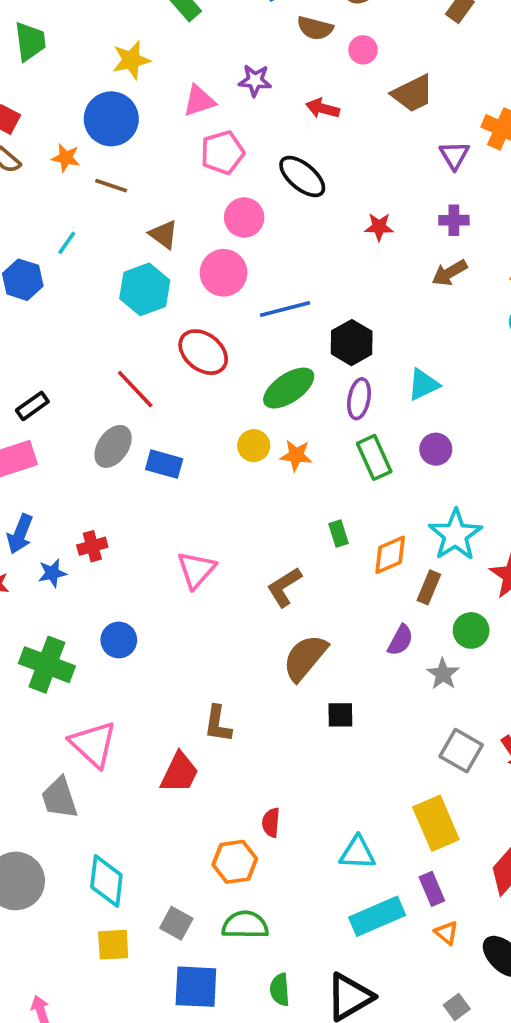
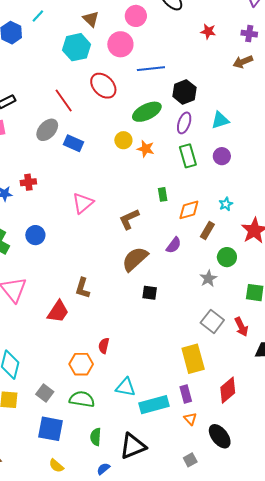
cyan star: (455, 535) -> (226, 204), size x0.5
purple semicircle: (400, 640) -> (174, 245), moved
cyan triangle: (357, 853) -> (126, 387), moved

